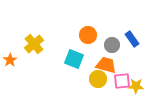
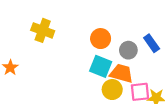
yellow cross: (34, 44) -> (43, 30), moved, turned -30
cyan square: (74, 59) -> (101, 66), moved

